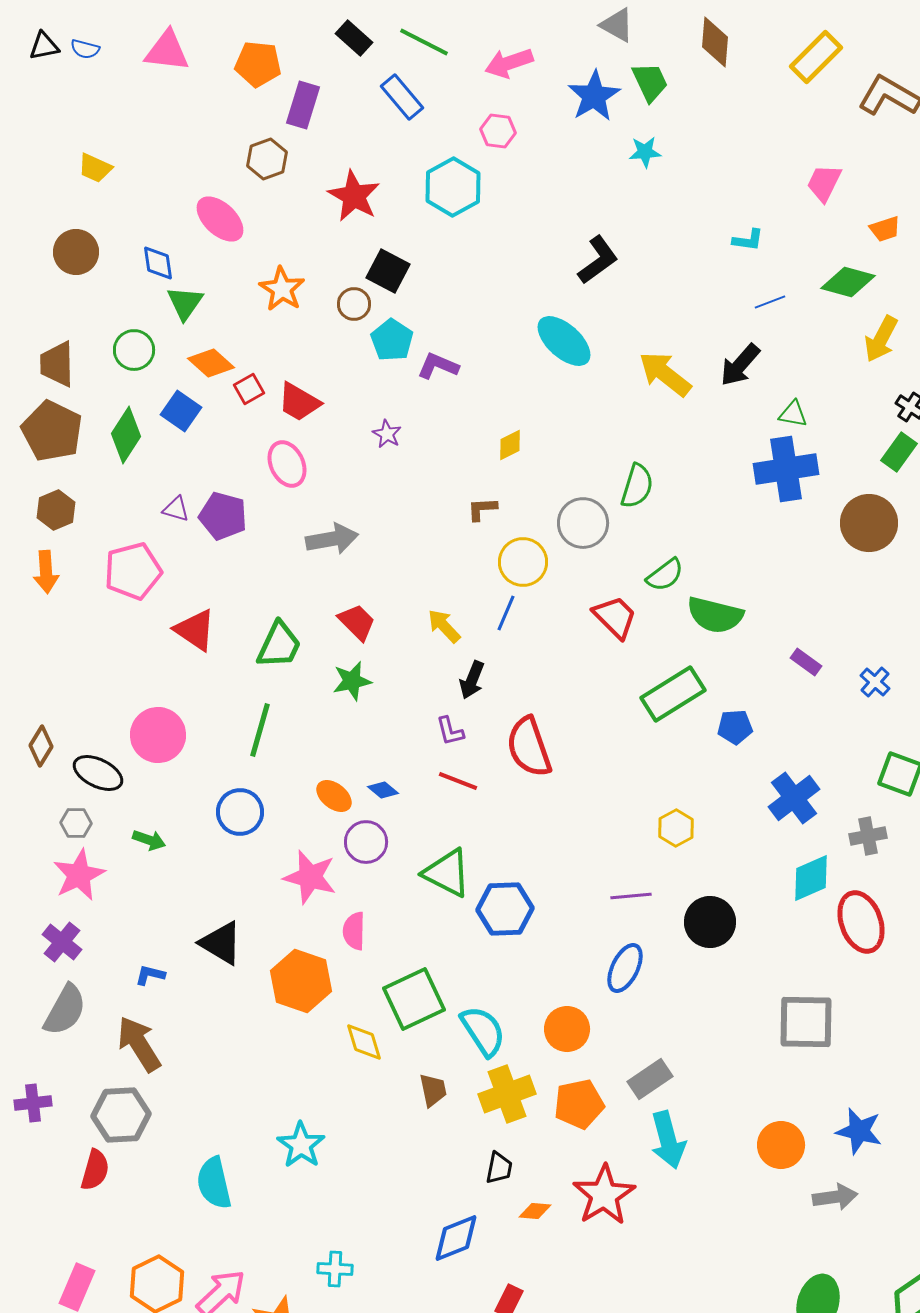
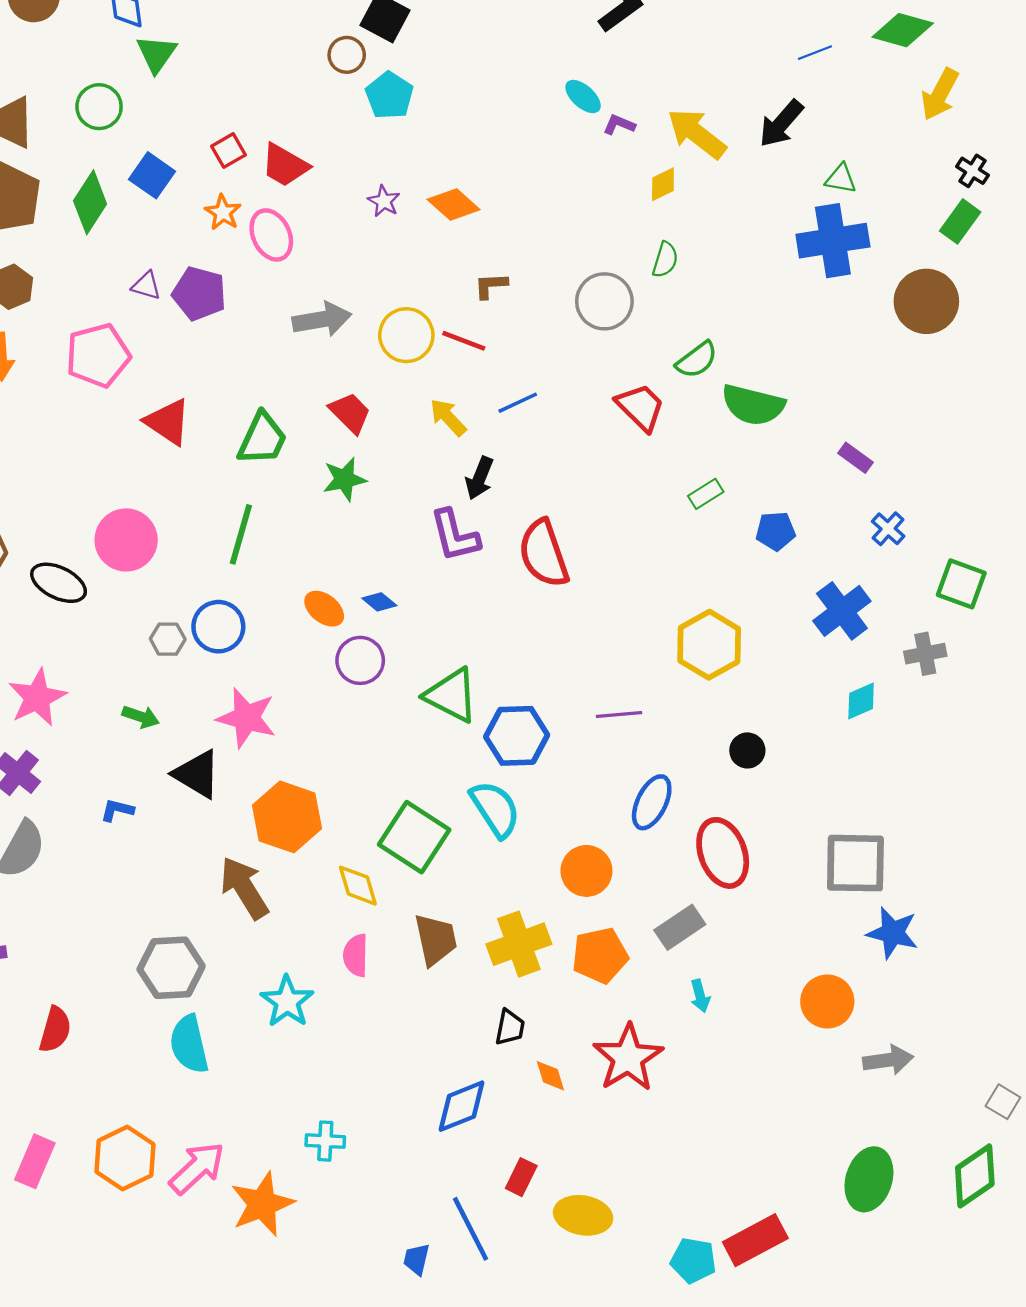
orange star: (282, 289) -> (223, 212), moved, size x0.7
cyan ellipse: (564, 341) -> (583, 97), size x0.6
orange diamond: (211, 363) -> (454, 205), moved
purple L-shape: (438, 366) -> (619, 125), moved, size x0.7
yellow diamond: (510, 445) -> (663, 184), moved
green semicircle: (637, 486) -> (665, 260), size x0.7
yellow circle: (523, 562) -> (406, 335), moved
blue line: (506, 613) -> (518, 403), turned 42
blue cross: (875, 682) -> (888, 529), moved
green rectangle: (673, 694) -> (706, 494), size x0.5
purple L-shape: (450, 731) -> (455, 535), size x1.6
red line: (458, 781) -> (464, 341), moved
gray hexagon: (76, 823) -> (168, 639), moved
yellow hexagon: (676, 828) -> (709, 645), size x1.6
green arrow: (149, 840) -> (141, 717), moved
pink star: (310, 877) -> (247, 718), moved
cyan diamond: (811, 878) -> (861, 701), size x0.7
purple line: (631, 896) -> (619, 714), moved
black circle: (710, 922) -> (747, 750), size x0.6
red ellipse: (861, 922) -> (723, 853), moved
pink semicircle: (354, 931) -> (356, 955), moved
green square: (414, 999) -> (414, 837), turned -32
cyan semicircle: (483, 1031) -> (495, 809), moved
brown arrow: (139, 1044) -> (244, 888), moved
brown trapezoid: (433, 1090) -> (436, 940), size x1.4
gray hexagon: (121, 1115) -> (171, 968), moved
blue star: (859, 1131) -> (893, 933), moved
cyan arrow: (668, 1140) -> (700, 996), size x0.5
orange diamond: (535, 1211) -> (550, 1076), turned 68

